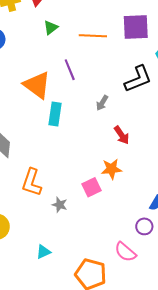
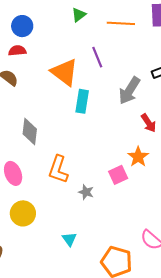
gray arrow: (102, 103) -> (129, 91), size x1.8
orange star: (111, 169) -> (138, 157), turned -30
cyan triangle: (43, 252) -> (69, 239), turned -42

